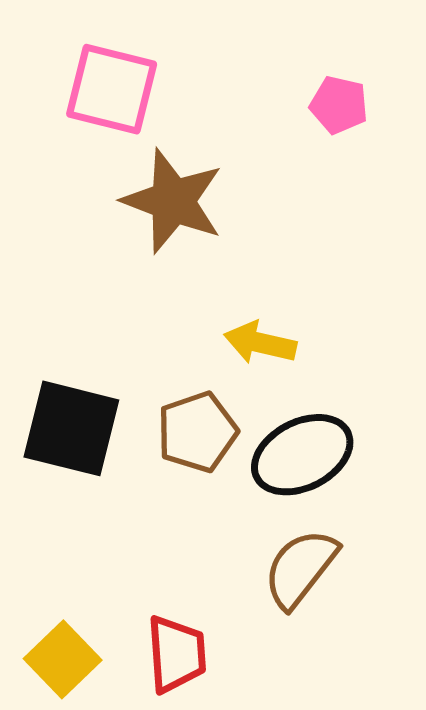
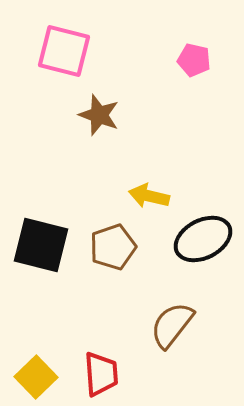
brown star: (173, 201) -> (99, 115), size x0.7
black ellipse: (302, 455) -> (203, 239), moved

